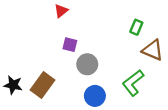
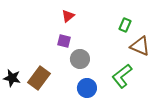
red triangle: (61, 11) -> (68, 16), moved

